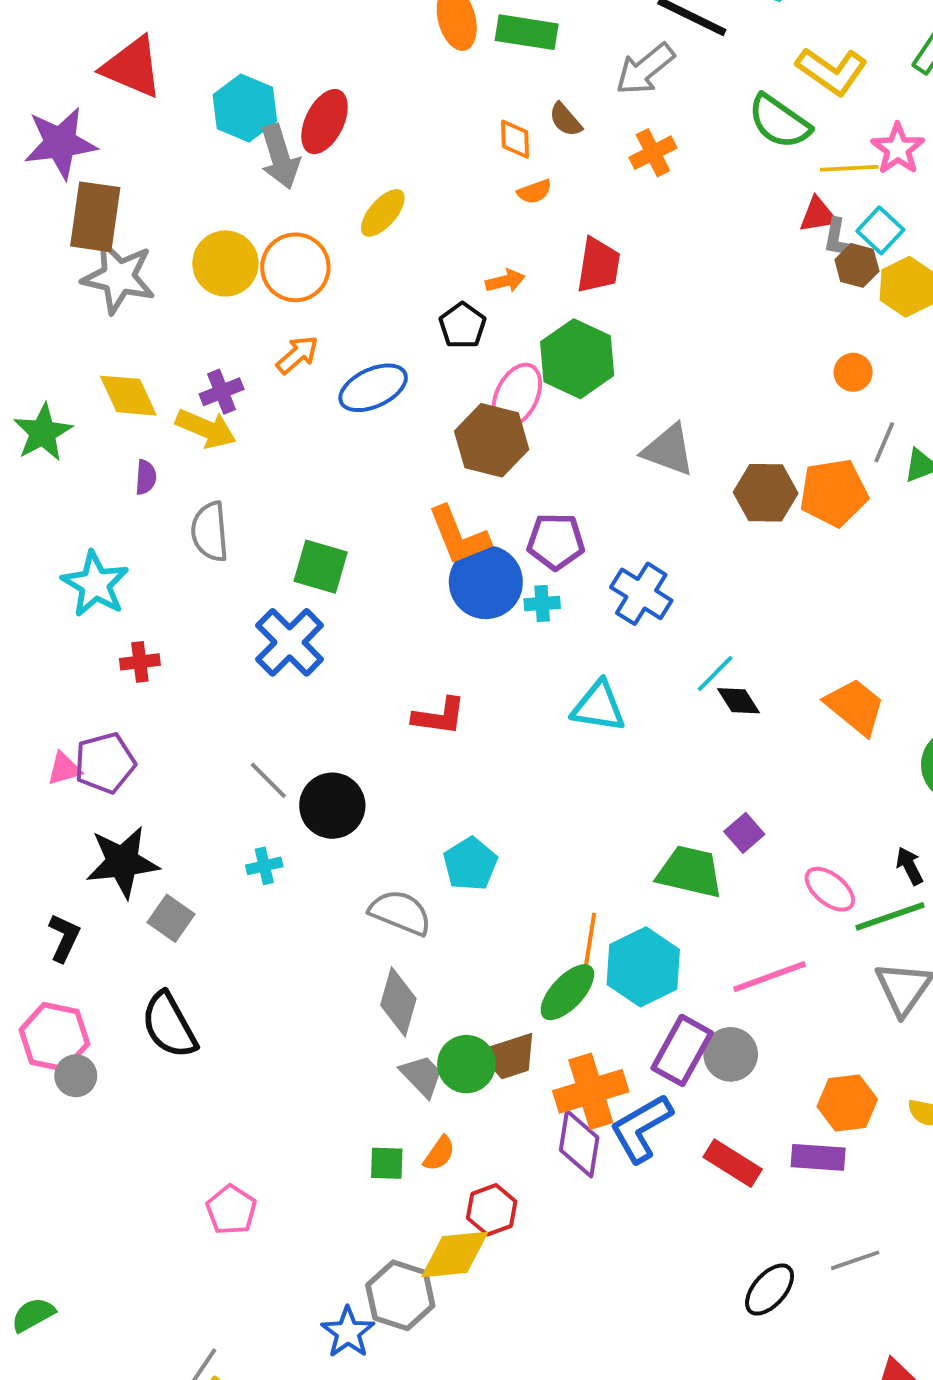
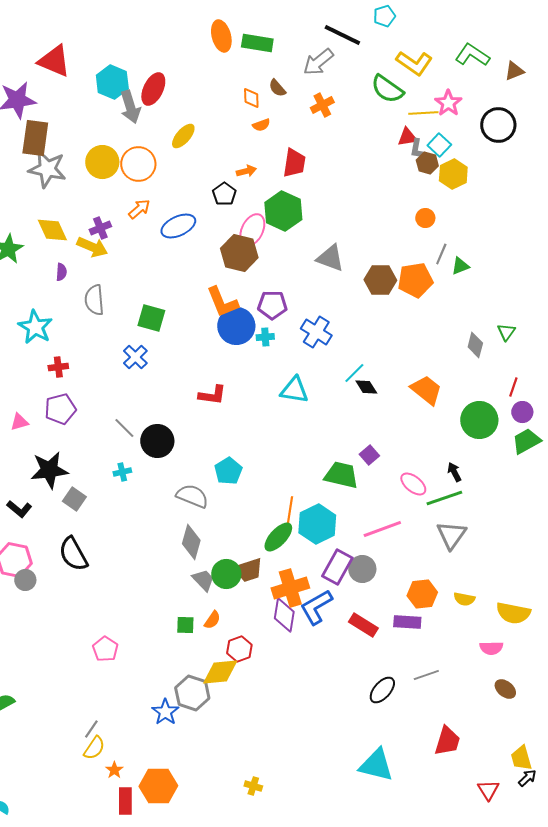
blue cross: (290, 642) -> (135, 357), size x0.7
purple pentagon: (105, 763) -> (60, 409), moved
black L-shape: (64, 938) -> (19, 509), turned 105

